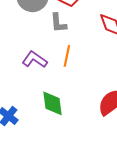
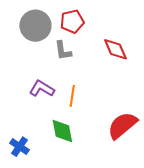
orange line: (67, 56) -> (72, 96), moved

